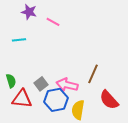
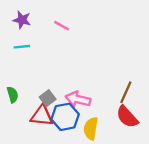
purple star: (29, 12) -> (22, 20), moved
brown line: (93, 74) -> (126, 92), moved
red triangle: (22, 99) -> (42, 116), moved

